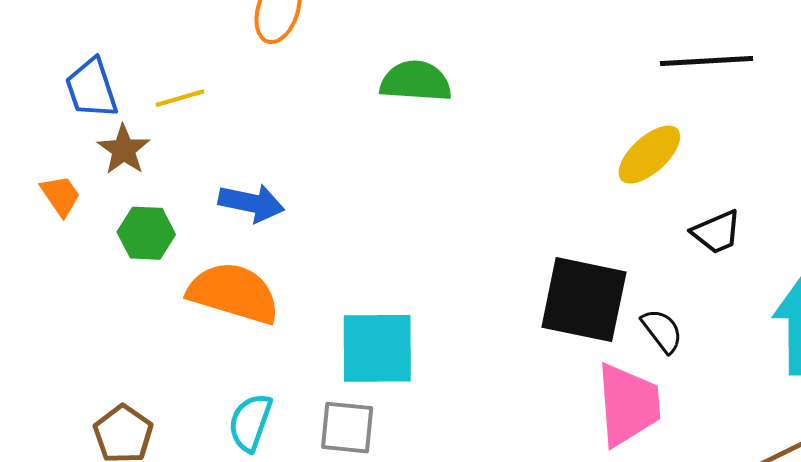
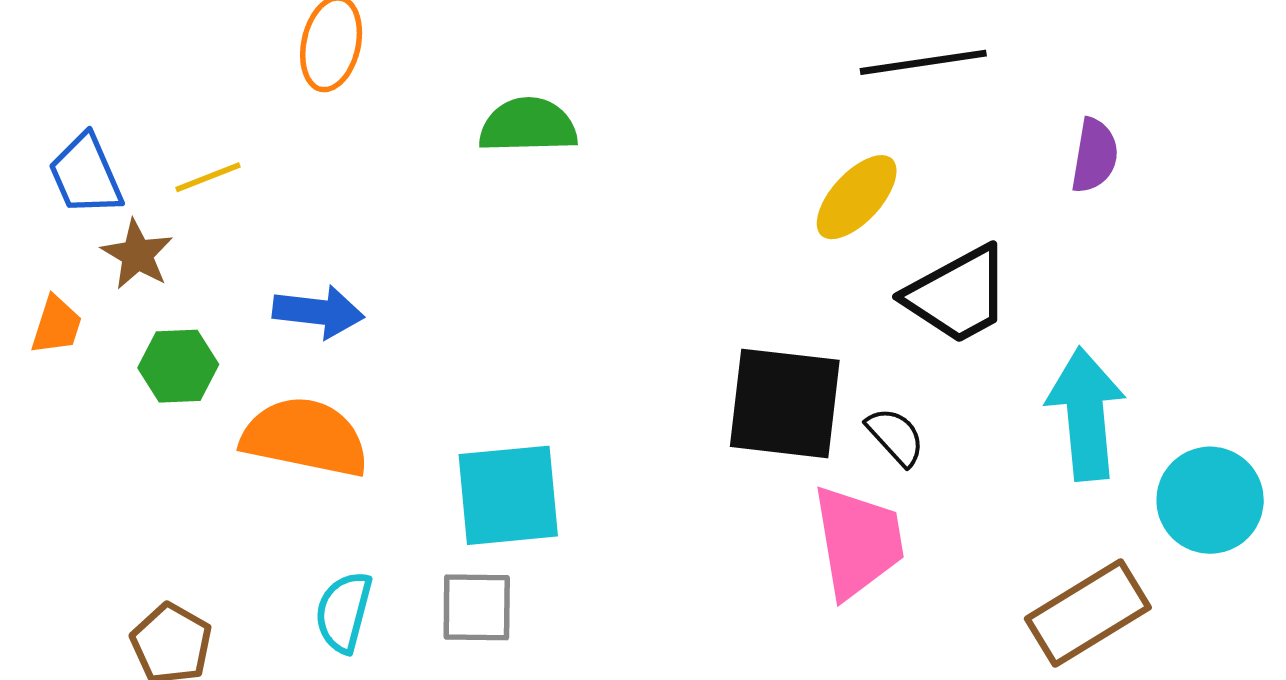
orange trapezoid: (61, 196) -> (56, 325), turned 57
black trapezoid: (717, 232) -> (958, 295), size x1.6

